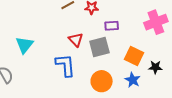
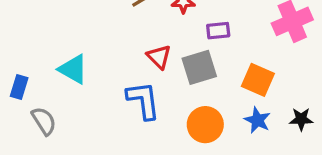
cyan triangle: (24, 45) -> (73, 69), turned -36
black star: (155, 67) -> (301, 119), moved

